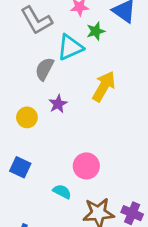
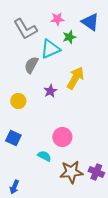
purple star: (58, 104) -> (50, 91), moved

